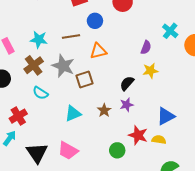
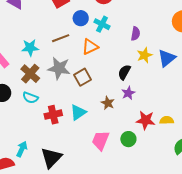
cyan cross: (170, 31) -> (102, 24), moved
cyan semicircle: (40, 93) -> (30, 98), moved
red cross: (18, 116) -> (53, 115), moved, turned 30
blue triangle: (166, 116) -> (167, 58), moved
pink trapezoid: (68, 151) -> (100, 140), moved, turned 95
black triangle: (37, 153) -> (51, 158), turned 30

